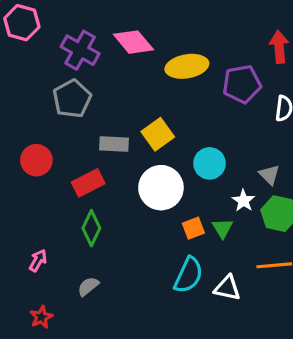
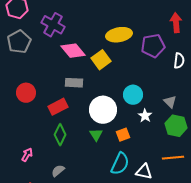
pink diamond: (133, 42) -> (73, 51), moved
gray pentagon: (72, 99) -> (19, 42), moved
yellow square: (158, 134) -> (101, 60), moved
white star: (243, 201) -> (145, 116), moved
green triangle: (222, 228) -> (96, 135), moved

